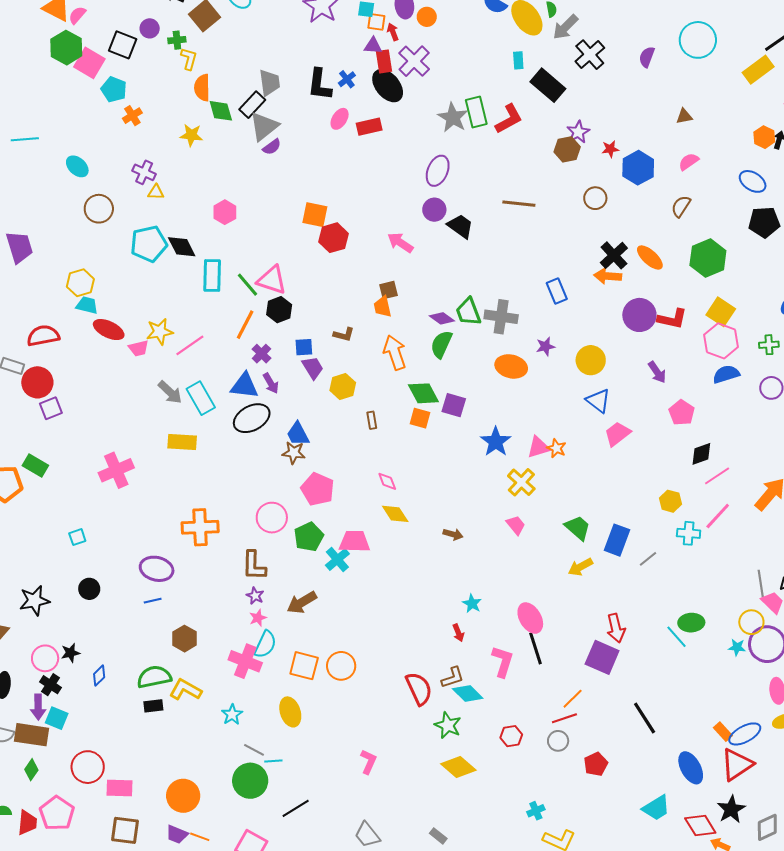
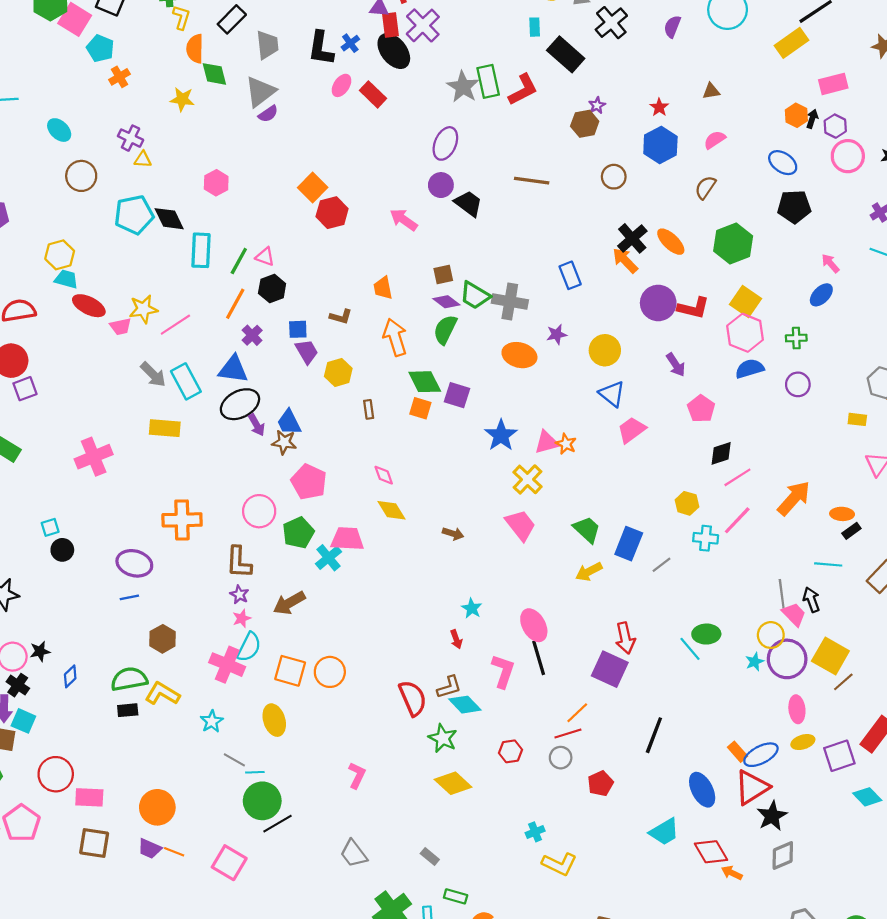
black rectangle: (252, 105) -> (232, 19), moved
red rectangle: (369, 127) -> (373, 94), turned 55
purple star: (578, 132) -> (597, 105), size x0.7
red star: (610, 149) -> (659, 107), moved, turned -30
orange square: (315, 215) -> (313, 187), turned 32
orange arrow: (608, 276) -> (625, 260), turned 40
pink triangle: (272, 280) -> (265, 257), size x0.6
green line: (248, 285) -> (239, 261), turned 68
brown square: (388, 290) -> (443, 275), moved
green trapezoid: (468, 312) -> (475, 295), turned -40
purple arrow: (271, 383) -> (257, 425), moved
pink trapezoid: (516, 525) -> (521, 525), size x1.5
black circle: (89, 589) -> (62, 550), moved
cyan star: (737, 647) -> (755, 662), turned -30
black line: (645, 718) -> (654, 735), turned 52
green circle: (250, 781) -> (262, 801), moved
black star: (731, 809) -> (772, 816), moved

